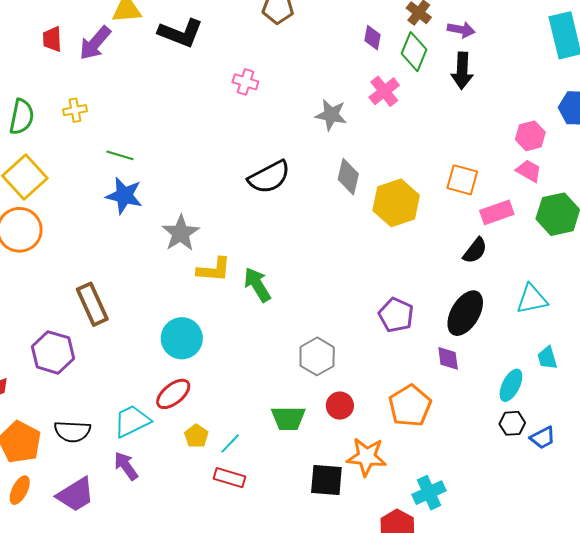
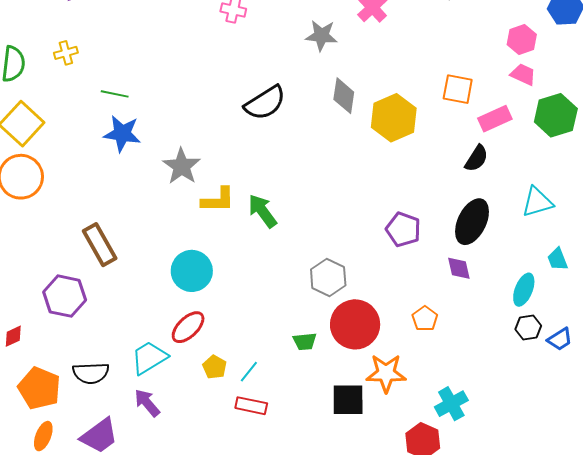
red circle: (340, 406) -> (355, 324), size x1.8
orange pentagon: (410, 406) -> (425, 319), size x0.6
green trapezoid: (288, 418) -> (305, 341), size x0.7

